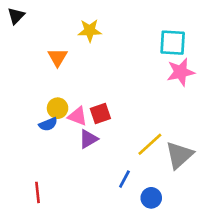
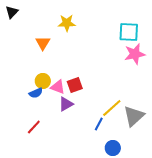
blue line: (124, 179) -> (99, 124), moved
red line: (37, 192) -> (34, 127), moved, turned 49

